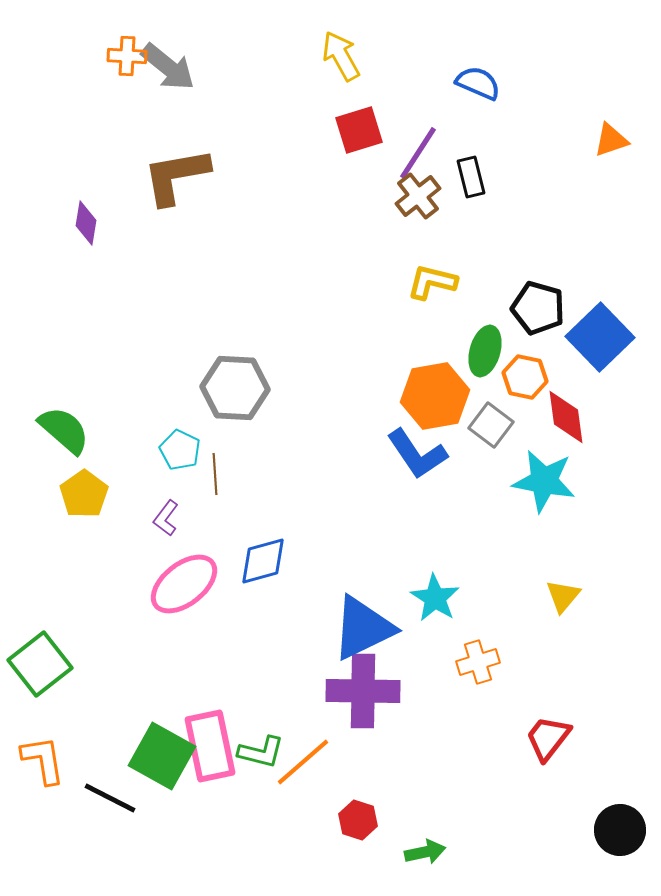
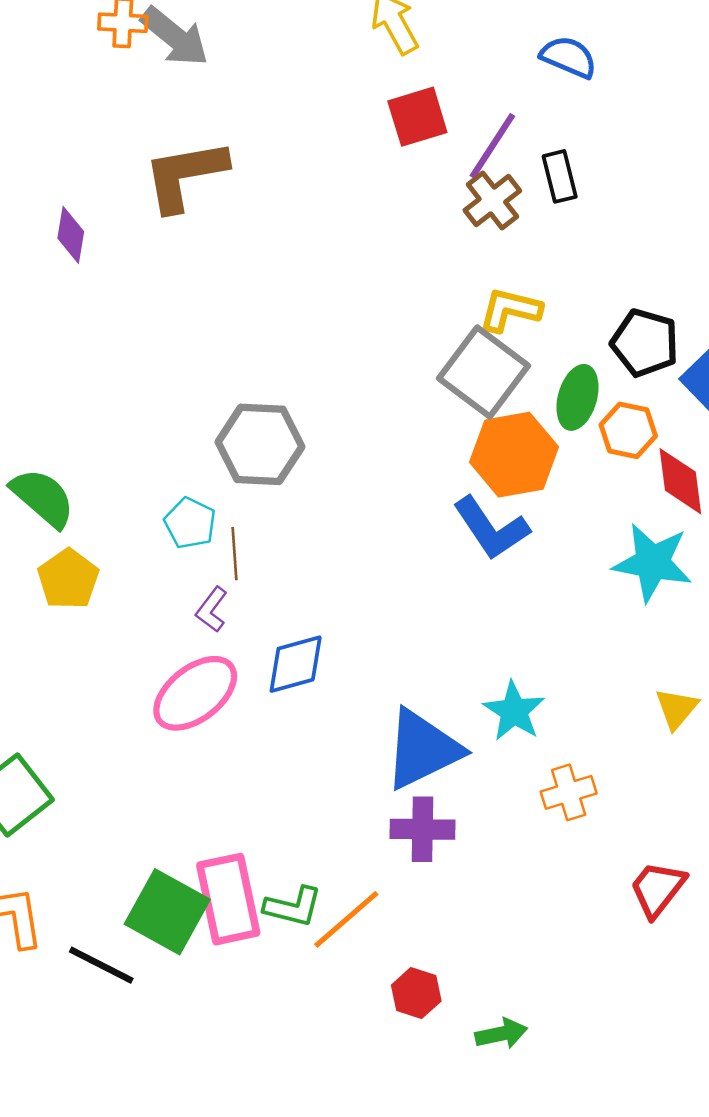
gray square: (491, 425) -> (484, 372), moved, size x1.6
purple L-shape: (166, 518) -> (212, 610), moved
purple cross: (363, 691) -> (423, 829), size x0.7

